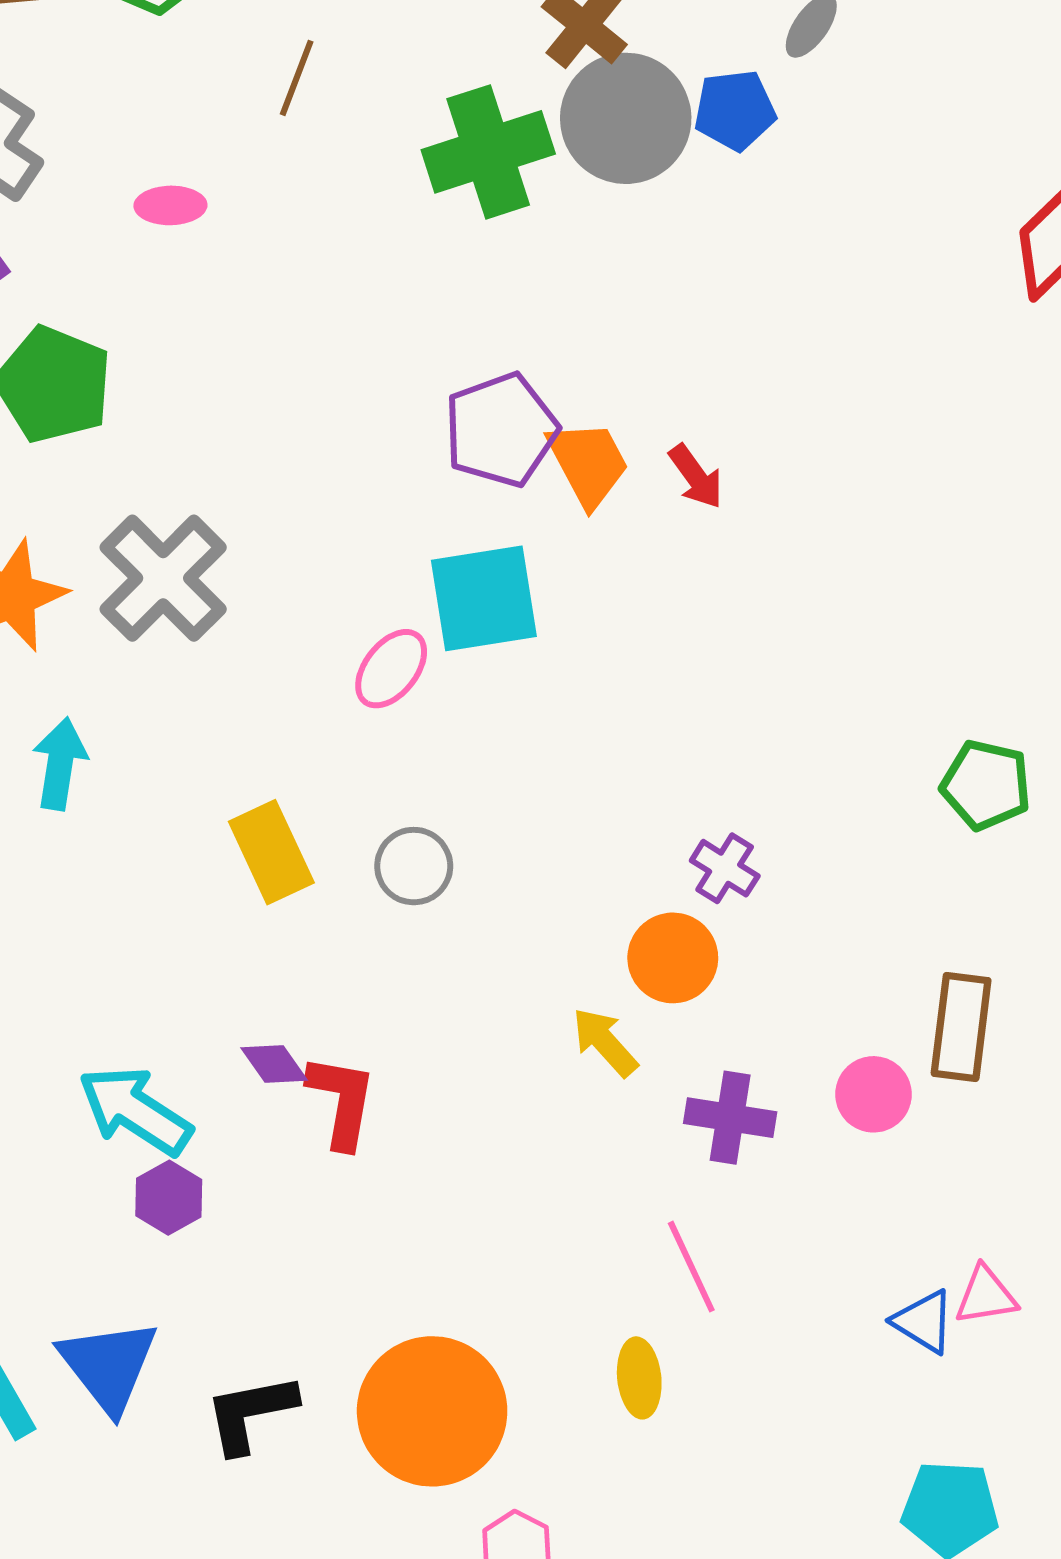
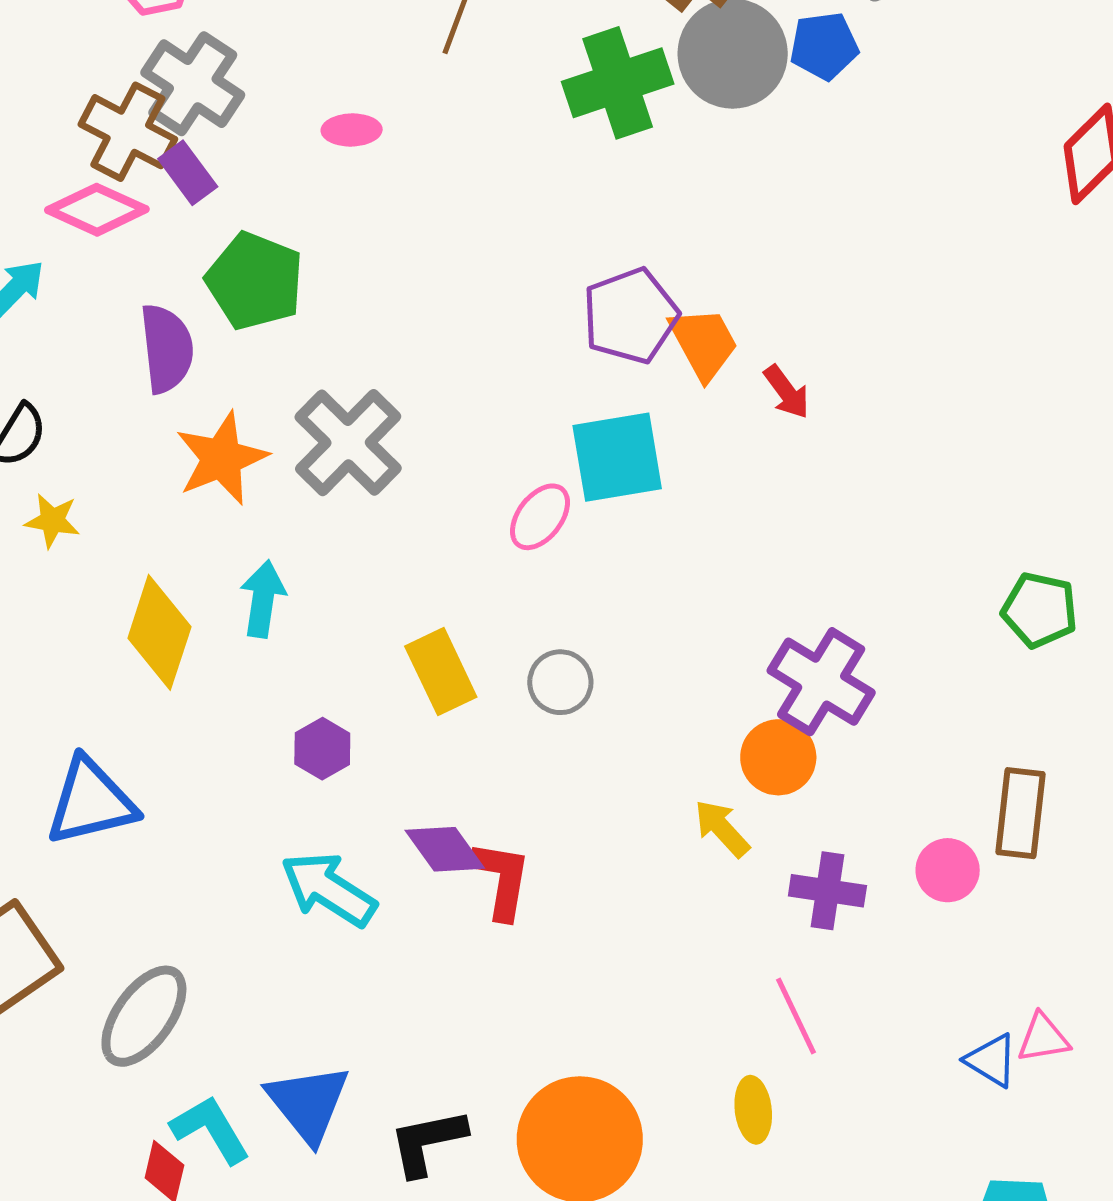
red arrow: (696, 477) -> (787, 392), moved
purple cross: (725, 868) -> (821, 682), size x1.8
purple diamond: (274, 1064) -> (445, 849), size x1.4
purple hexagon: (169, 1198) -> (322, 749), moved

